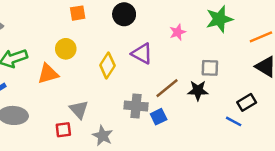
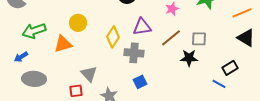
purple triangle: (142, 54) -> (142, 27), turned -36
brown line: (167, 88) -> (171, 38), moved
gray cross: (136, 106) -> (134, 53), moved
blue square: (159, 117) -> (140, 82), moved

